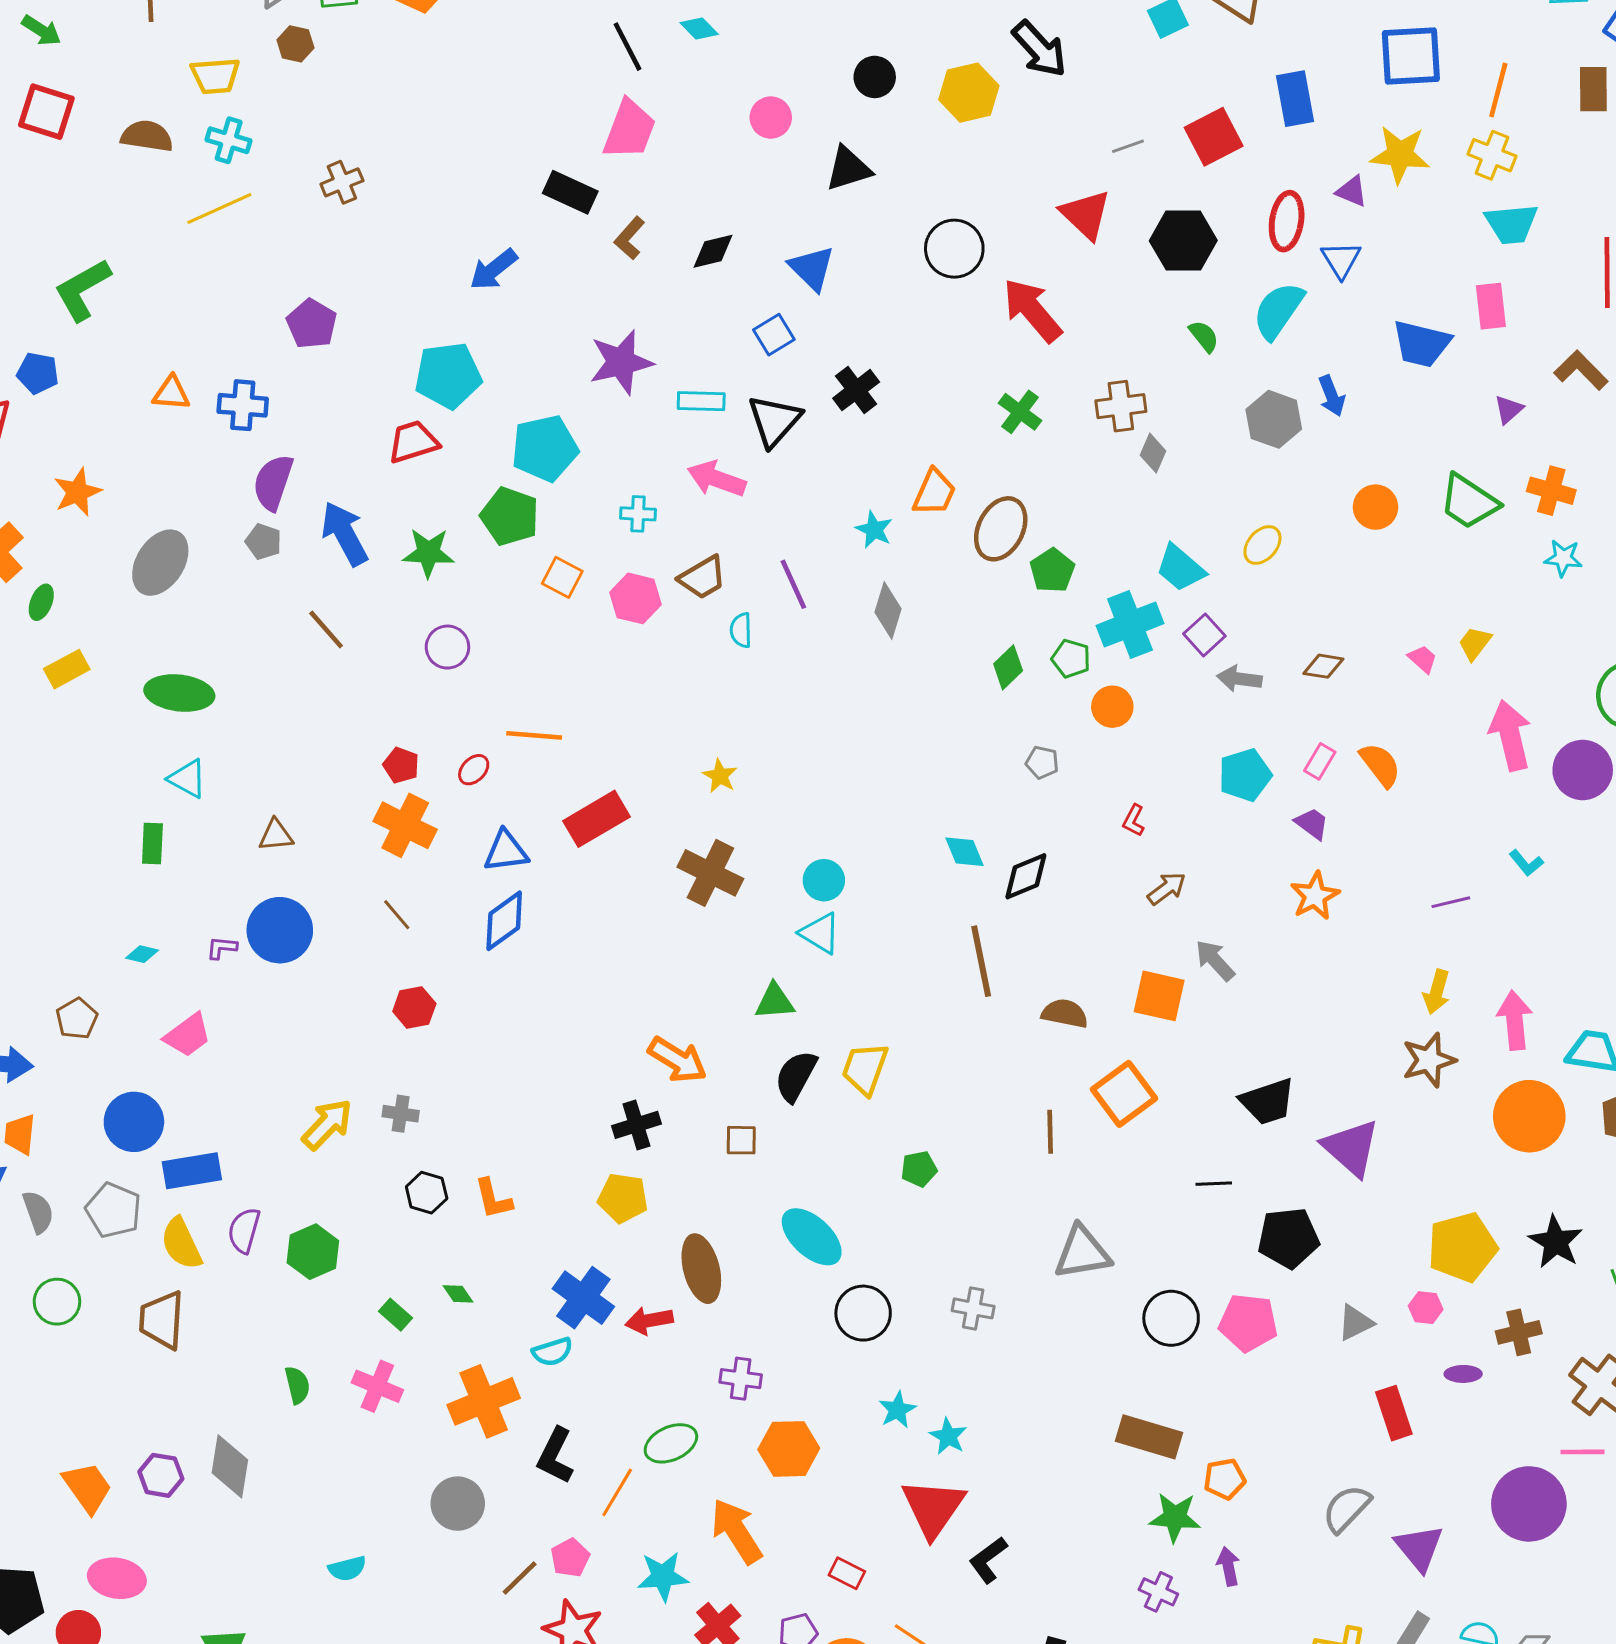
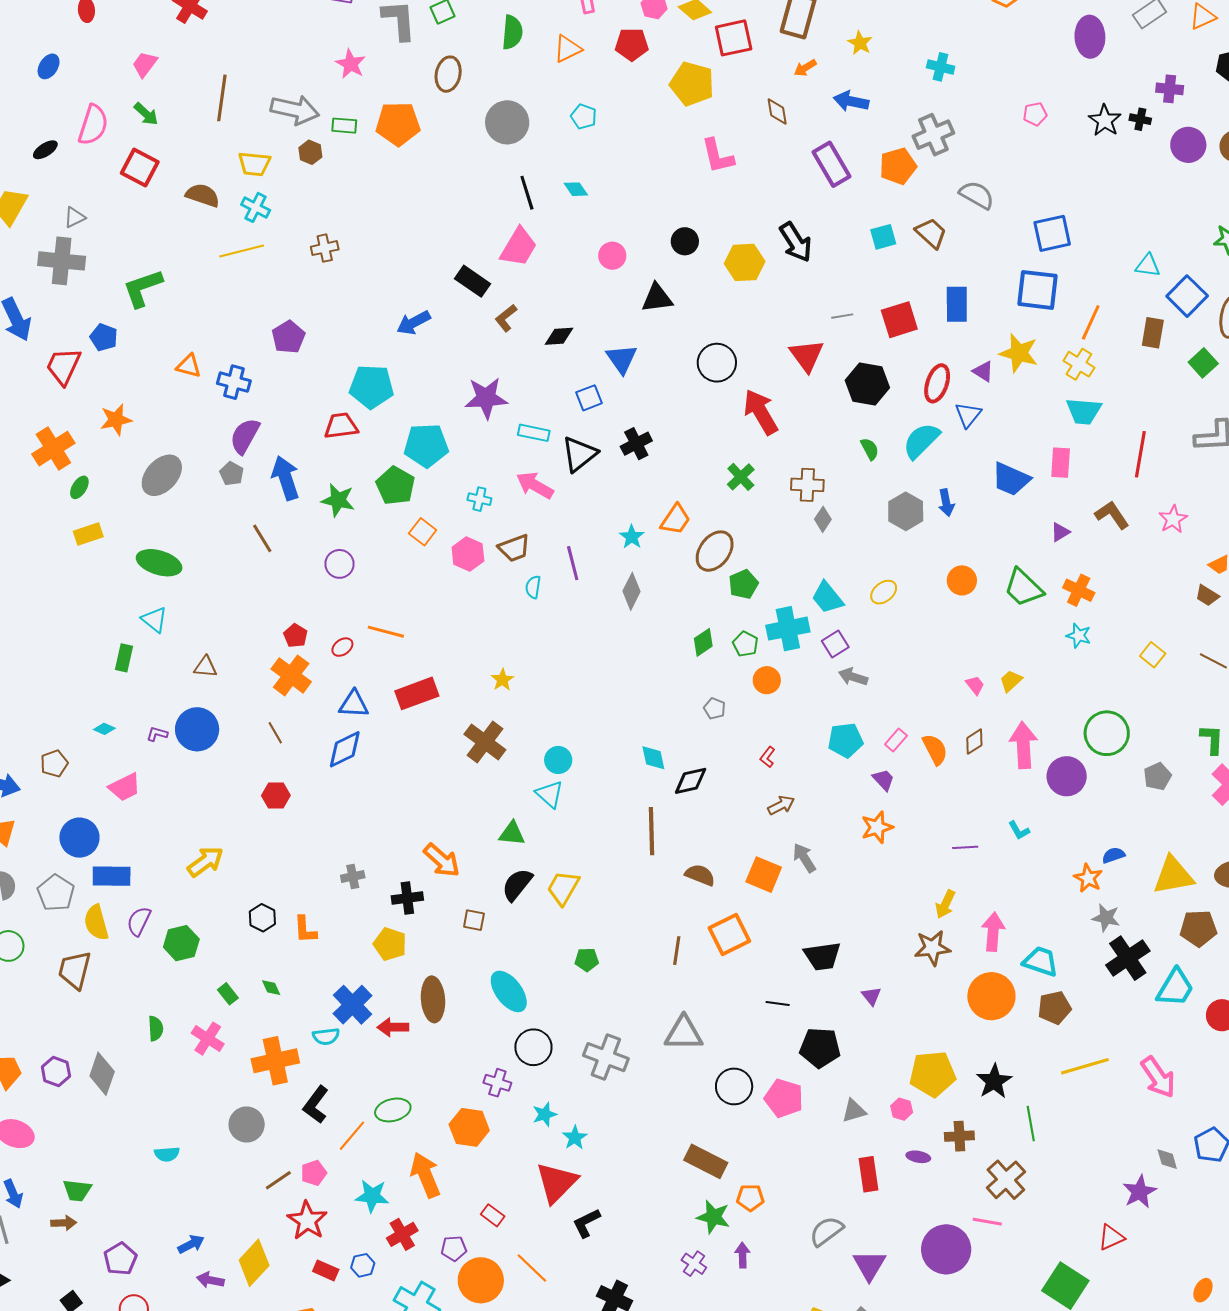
brown diamond: (1323, 666) -> (974, 742), moved, turned -52
gray cross: (401, 1114) -> (353, 877), moved, turned -30
purple triangle: (1351, 1148) -> (871, 996), size x0.5
gray cross: (973, 1308) -> (606, 1057), size x1.6
purple cross: (741, 1379) -> (497, 1083), moved

